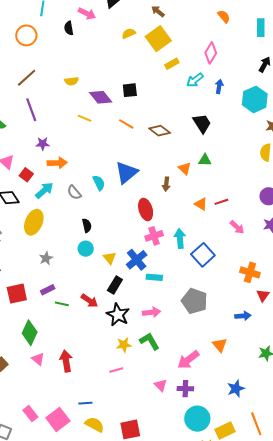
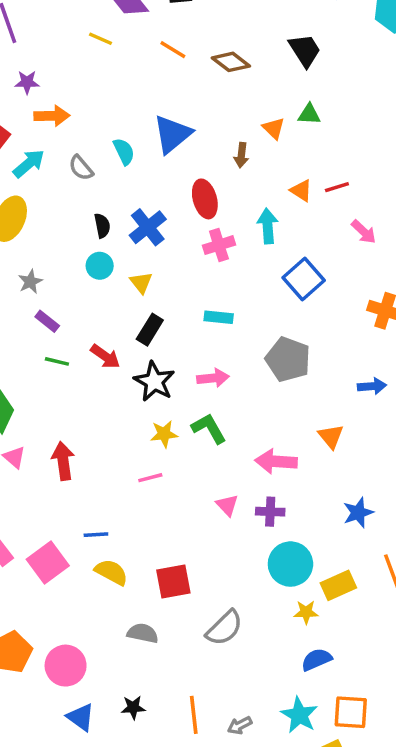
cyan arrow: (180, 238) -> (268, 226), moved
blue cross: (137, 260) -> (148, 227), moved
purple rectangle: (48, 290) -> (47, 321), moved, turned 64
pink arrow: (188, 360) -> (276, 461), turned 40

